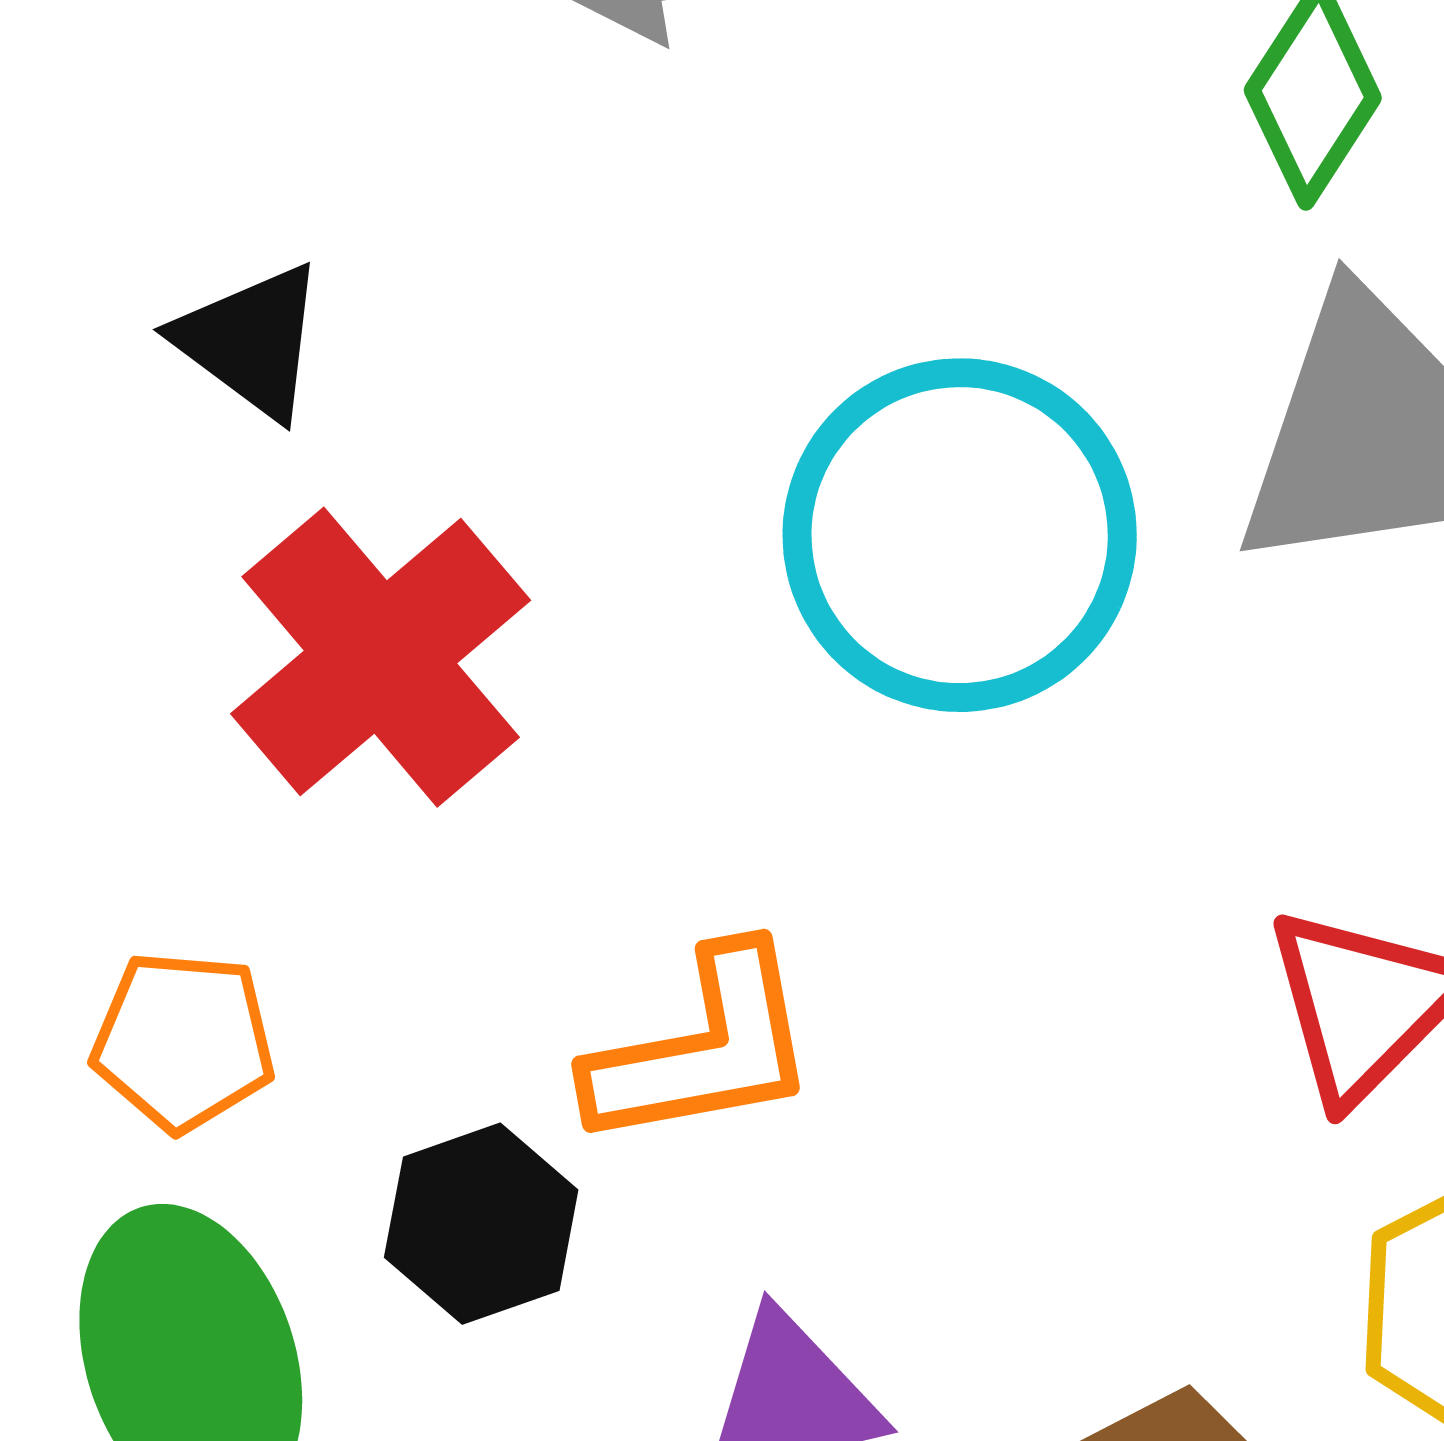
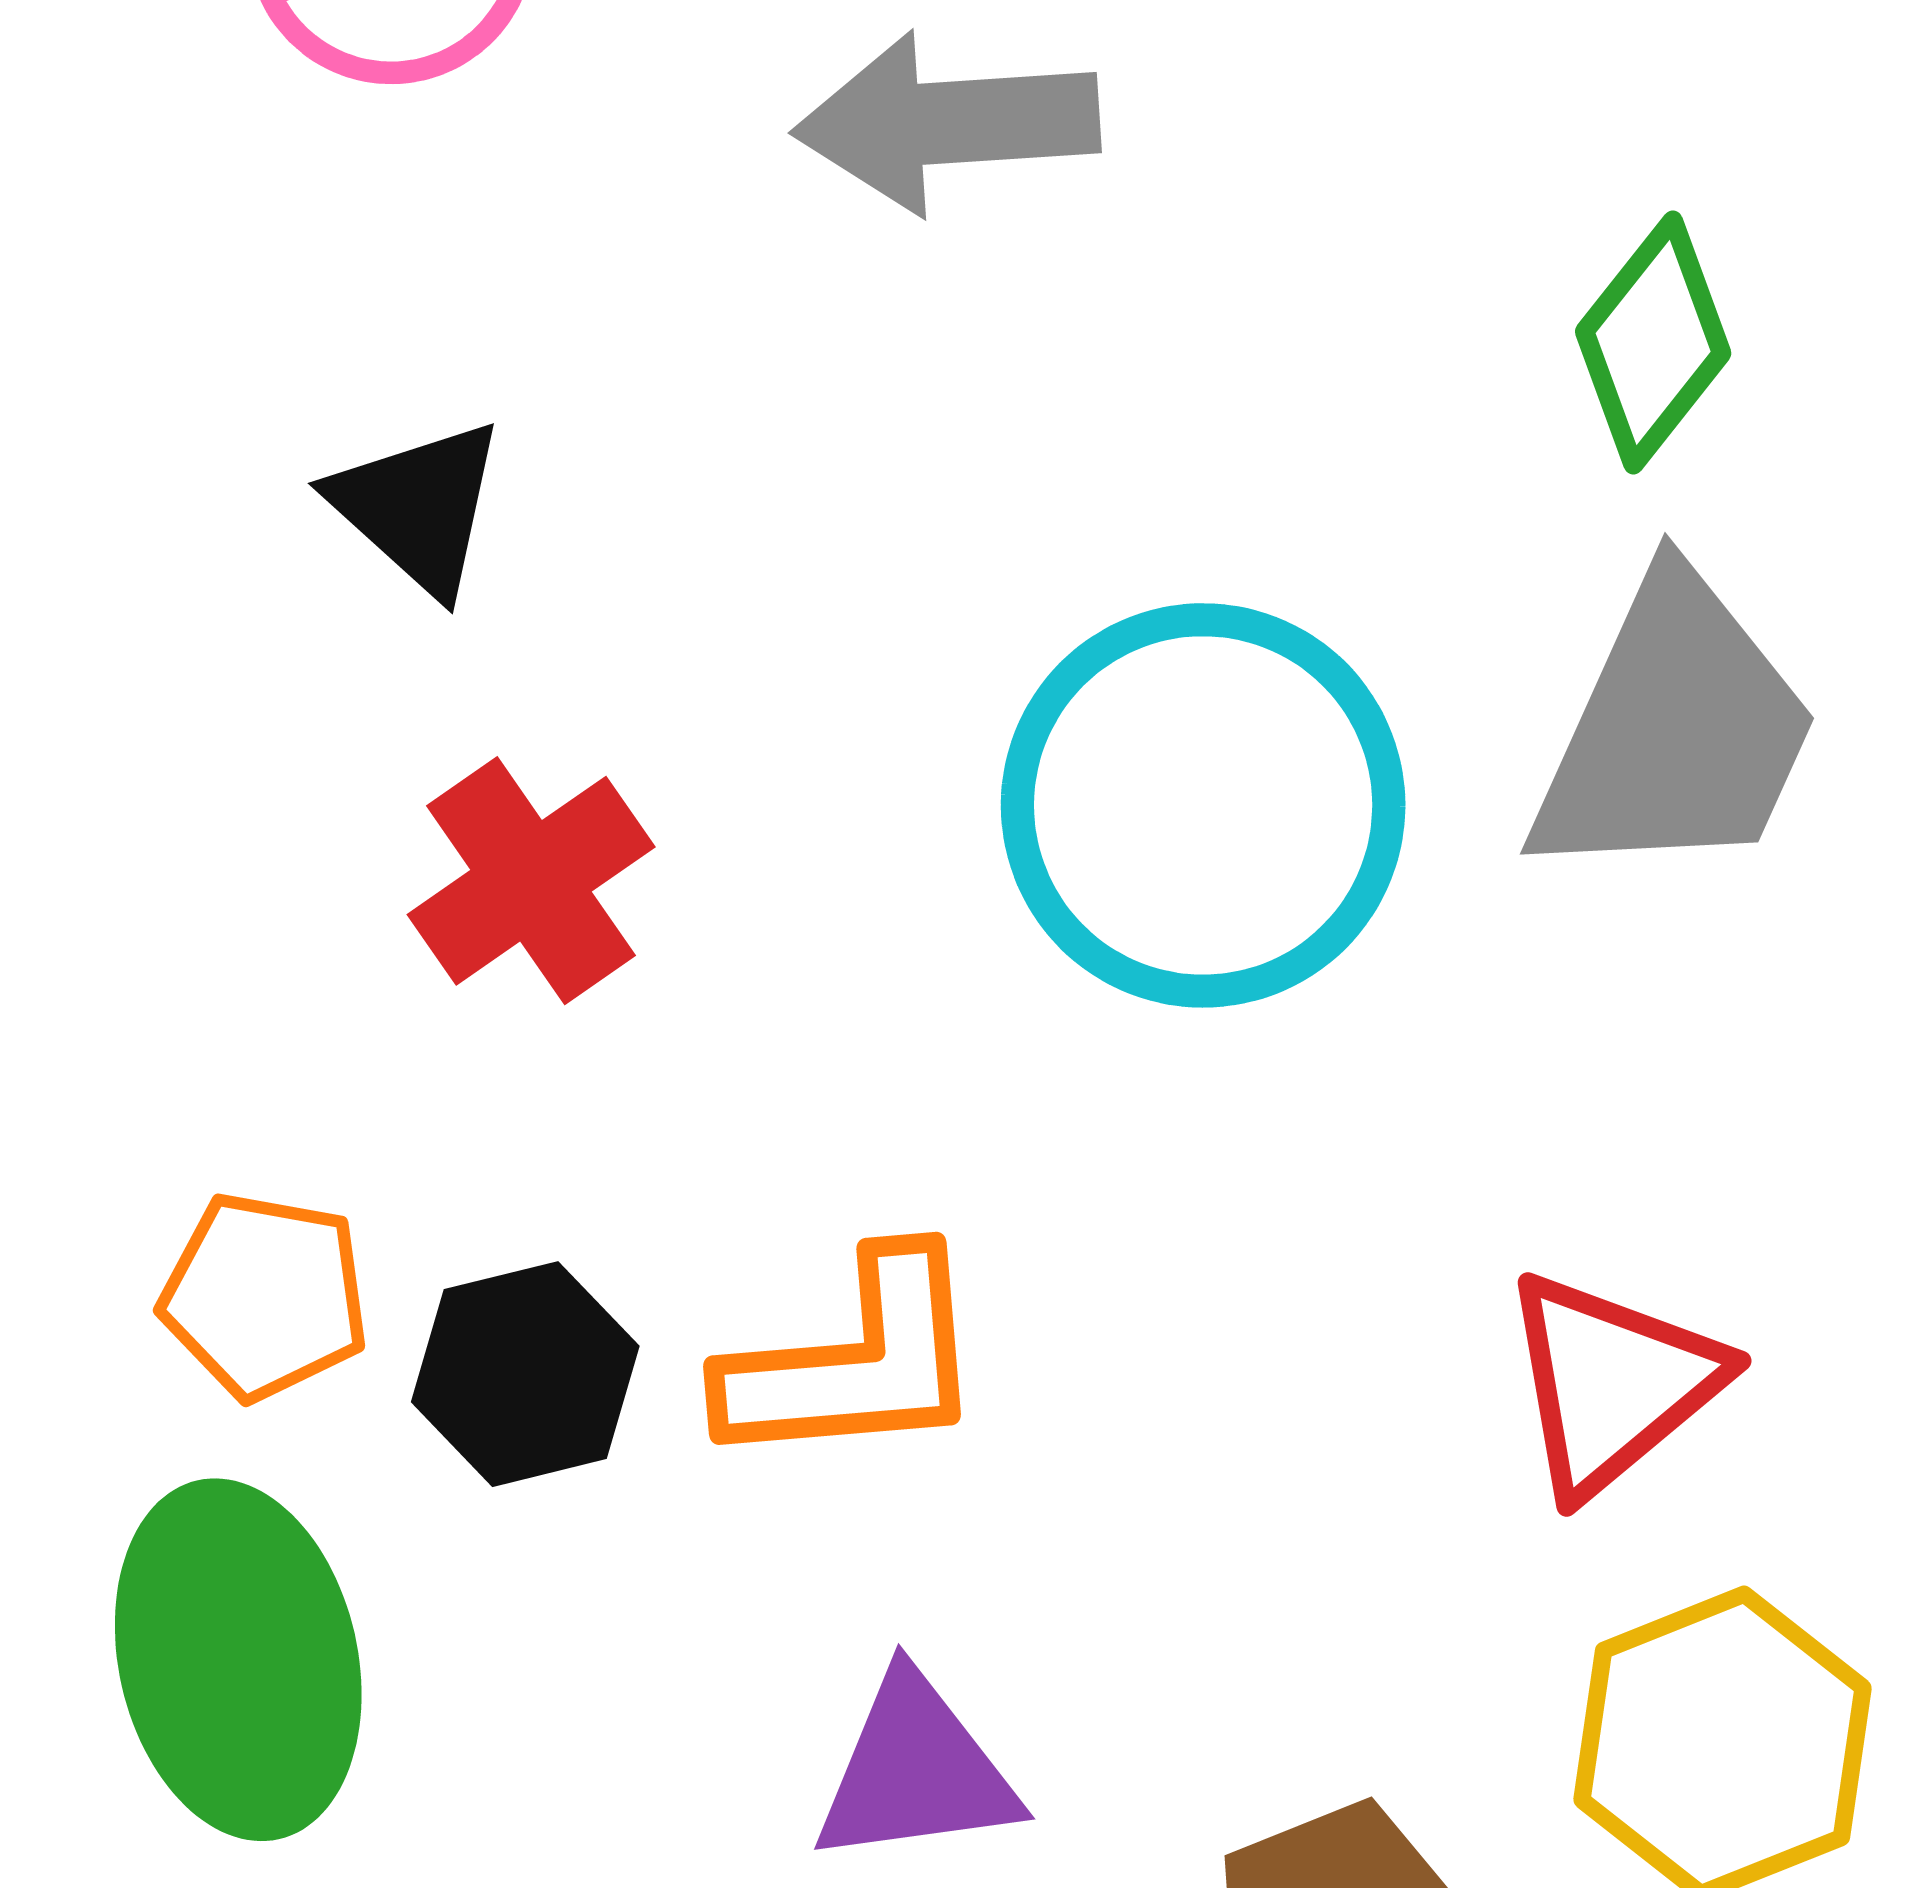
red cross: (381, 657) -> (531, 881), size x0.7
black hexagon: (481, 1224) -> (525, 1374), moved

